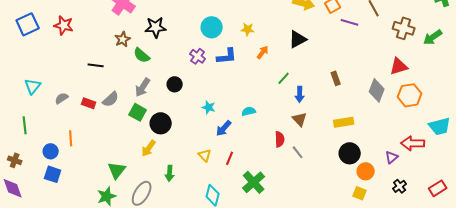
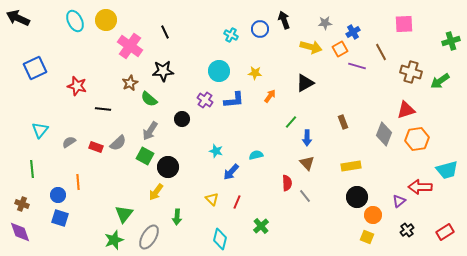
red star: (64, 25) -> (77, 86), moved
black circle: (175, 84) -> (182, 119), moved
green cross: (254, 182) -> (261, 226), size x0.7

